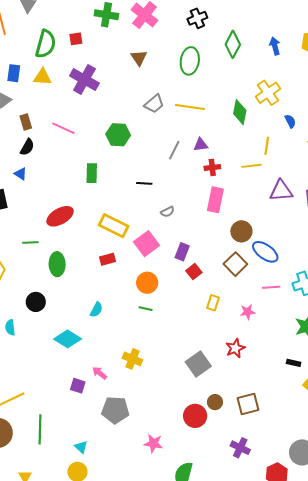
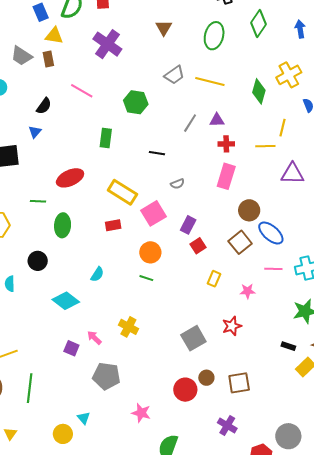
blue rectangle: (14, 73) -> (41, 12), moved, turned -36
yellow triangle: (43, 77) -> (54, 36), moved
brown rectangle: (26, 122) -> (48, 59), moved
blue triangle: (21, 174) -> (35, 132), turned 32
cyan triangle: (81, 447) -> (84, 418), moved

